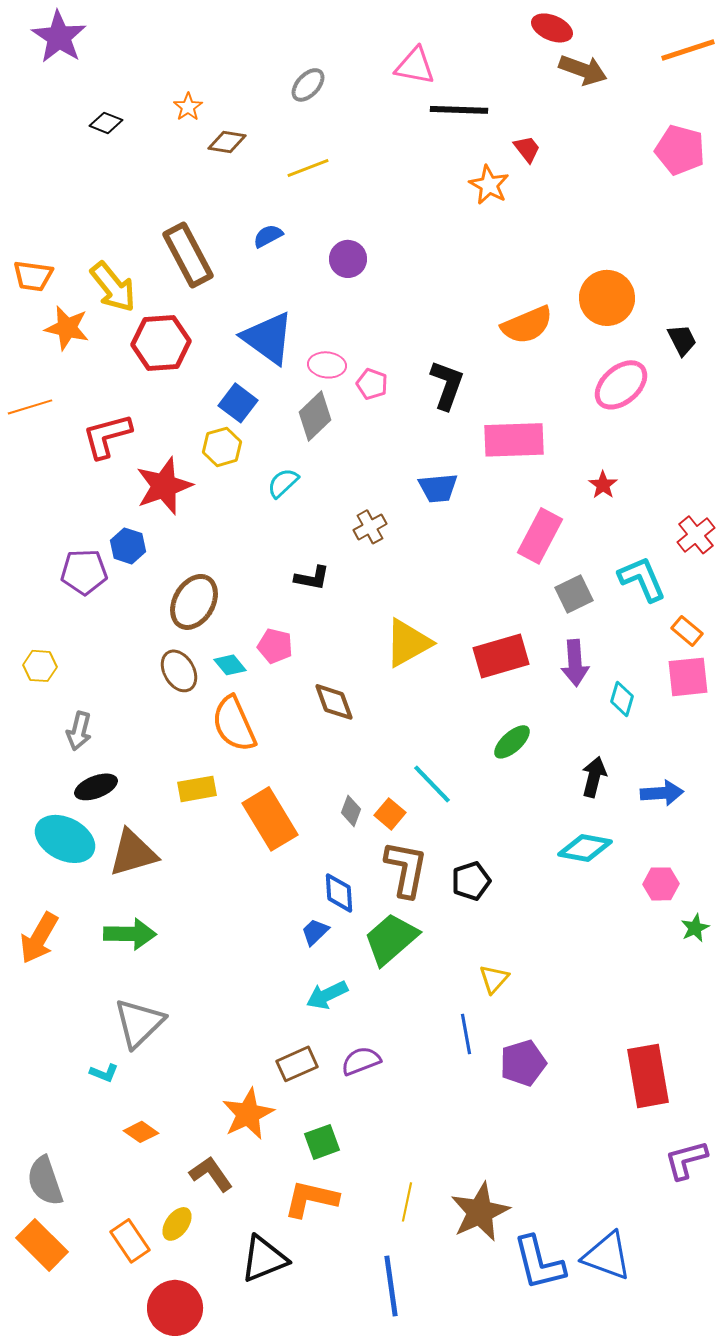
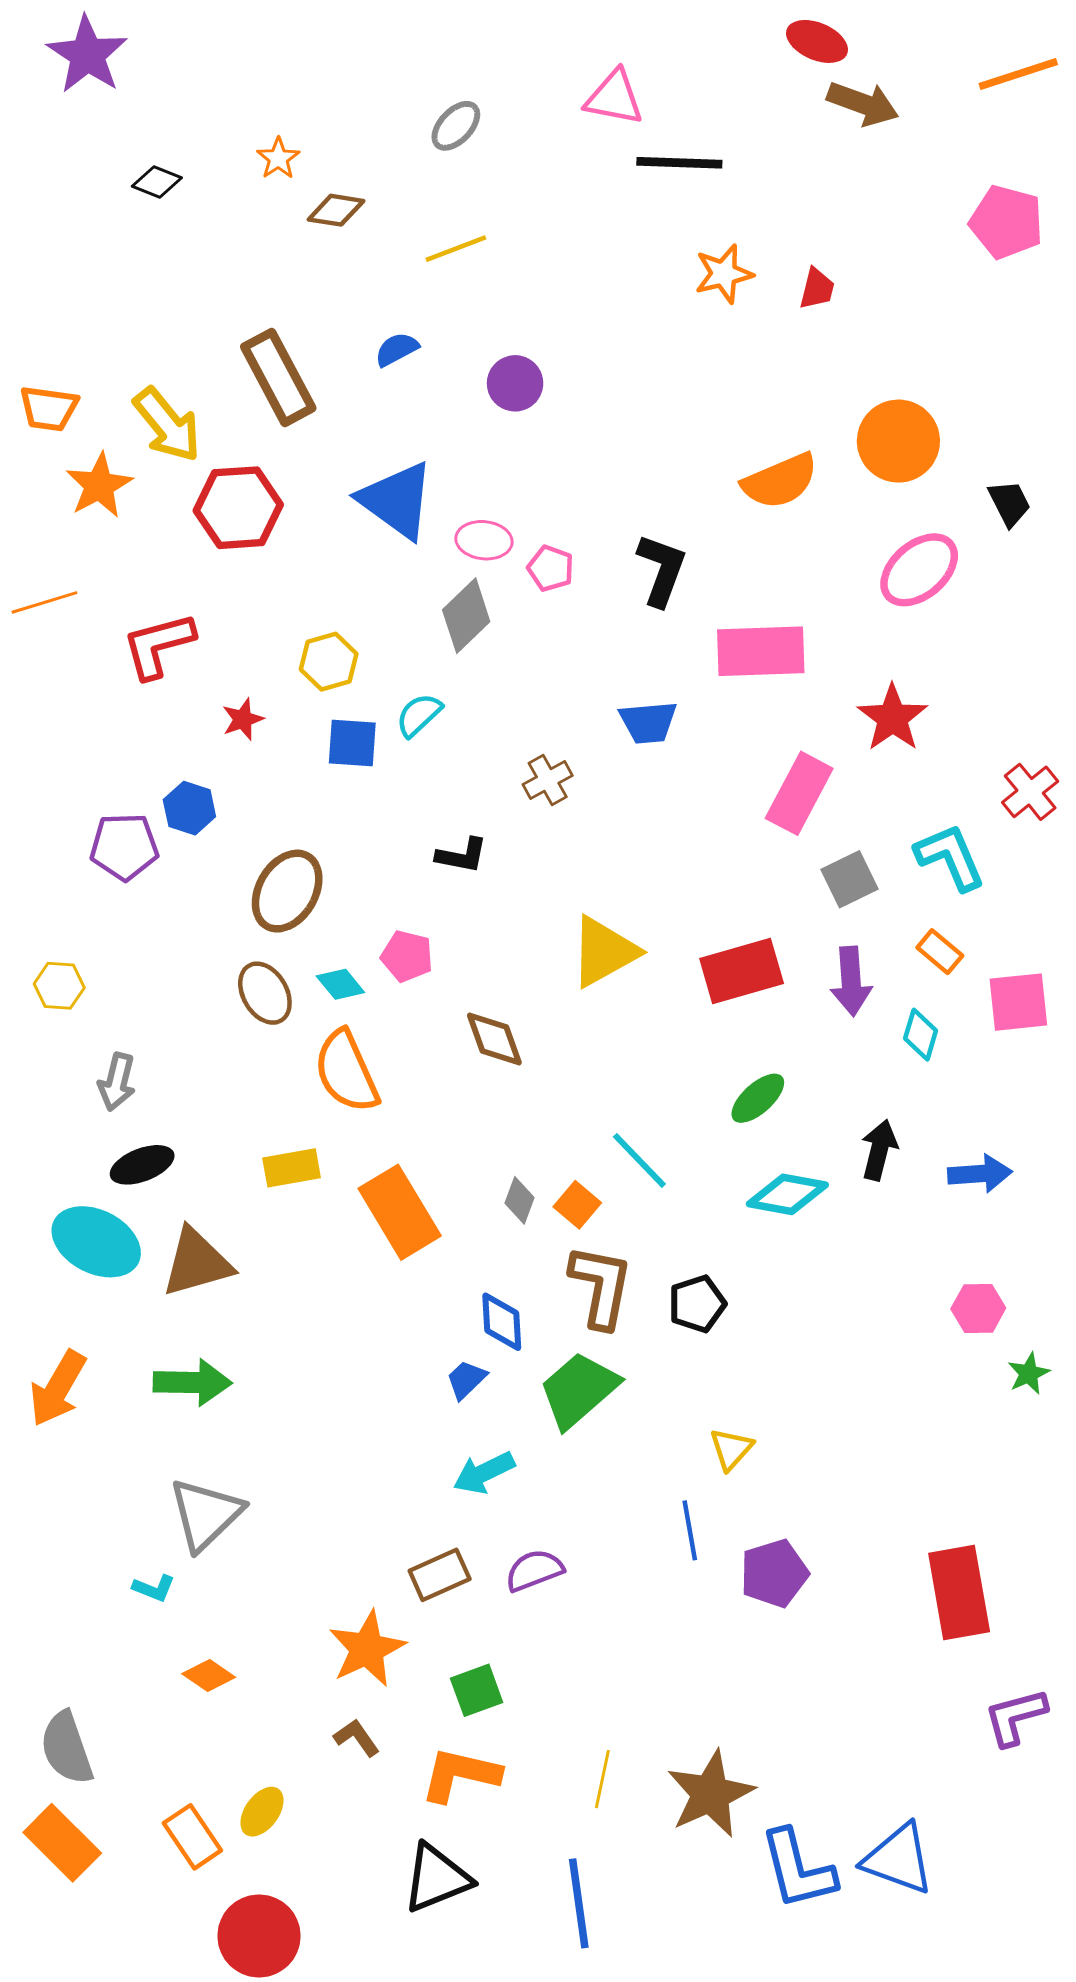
red trapezoid: (527, 149) -> (817, 289), moved, turned 52
orange star: (489, 185) -> (724, 274), turned 30
orange star: (67, 328) -> (99, 485), turned 30
blue square: (238, 403) -> (352, 743), moved, turned -33
red star: (603, 485) -> (892, 718), size x1.6
red star: (164, 486) -> (243, 719), size x0.5
orange rectangle: (687, 631) -> (940, 952), moved
cyan diamond: (585, 848) -> (787, 1194), moved
brown L-shape: (211, 1174) -> (357, 1738), moved, size x0.7
black triangle: (264, 1259) -> (437, 1878), moved

